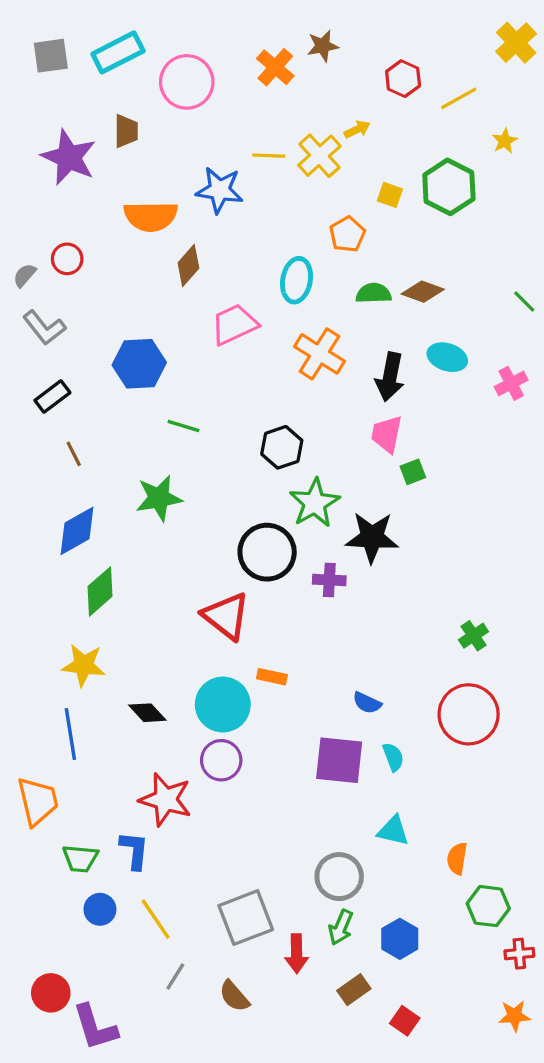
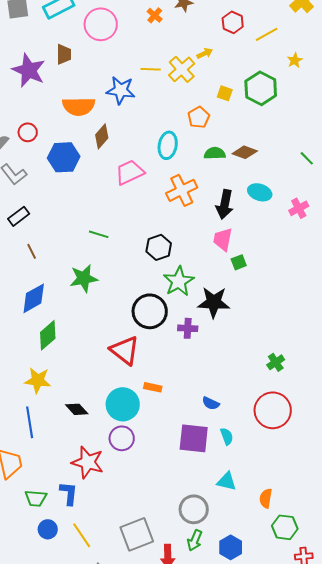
orange cross: (275, 67) -> (155, 15), size x0.7
orange cross: (319, 354) -> (182, 190), turned 32
blue hexagon: (139, 364) -> (64, 157), moved

